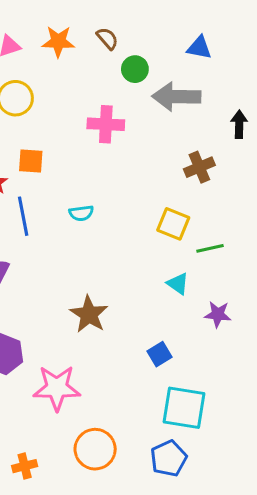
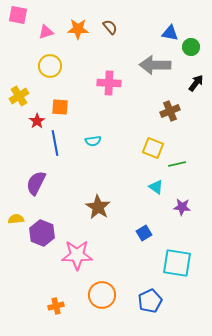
green circle: (135, 69) -> (191, 47), moved
black arrow: (239, 124) -> (196, 83), turned 36
cyan square: (184, 408) -> (177, 263), moved

